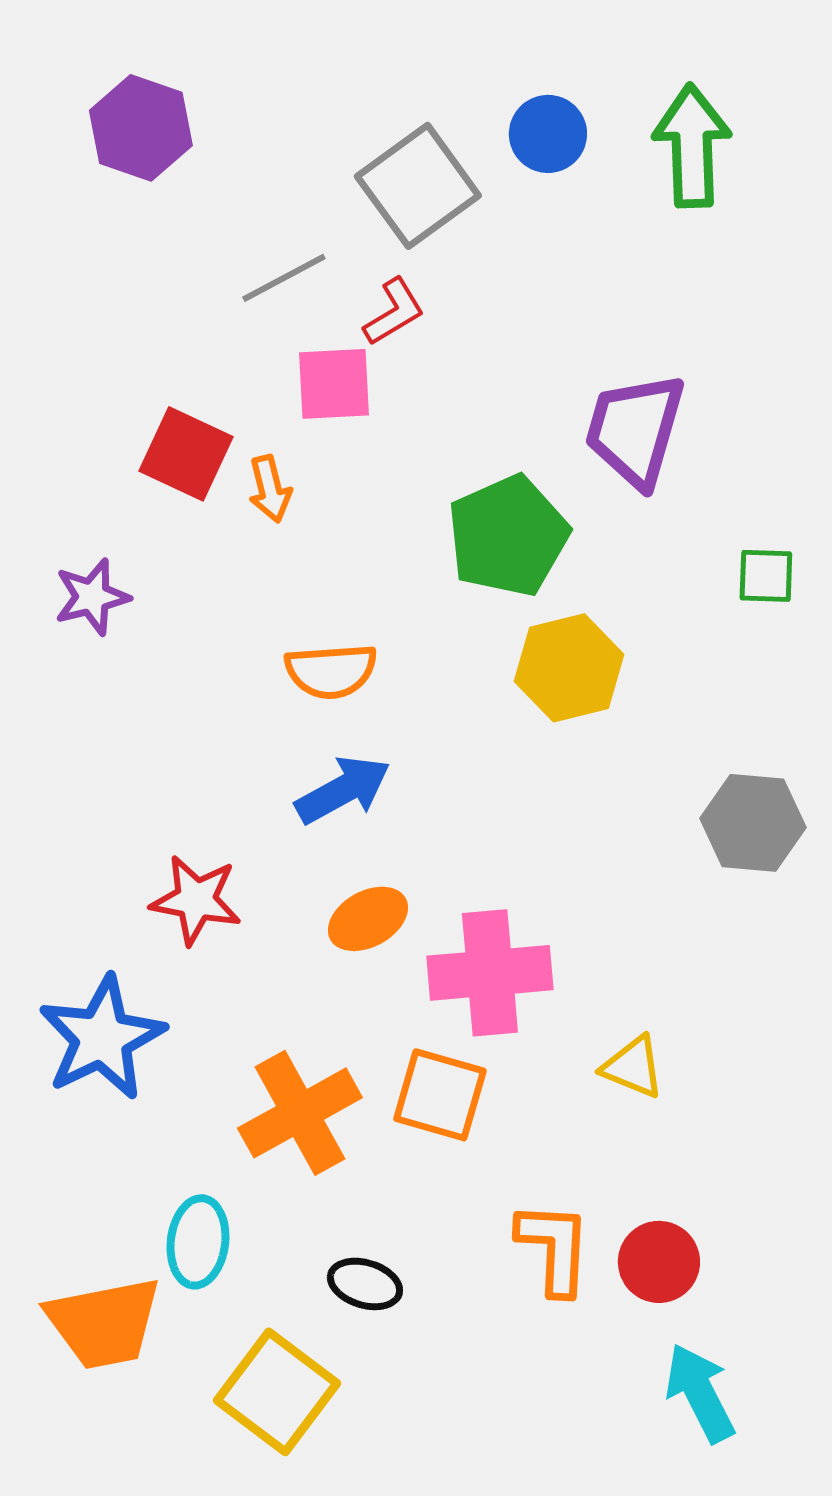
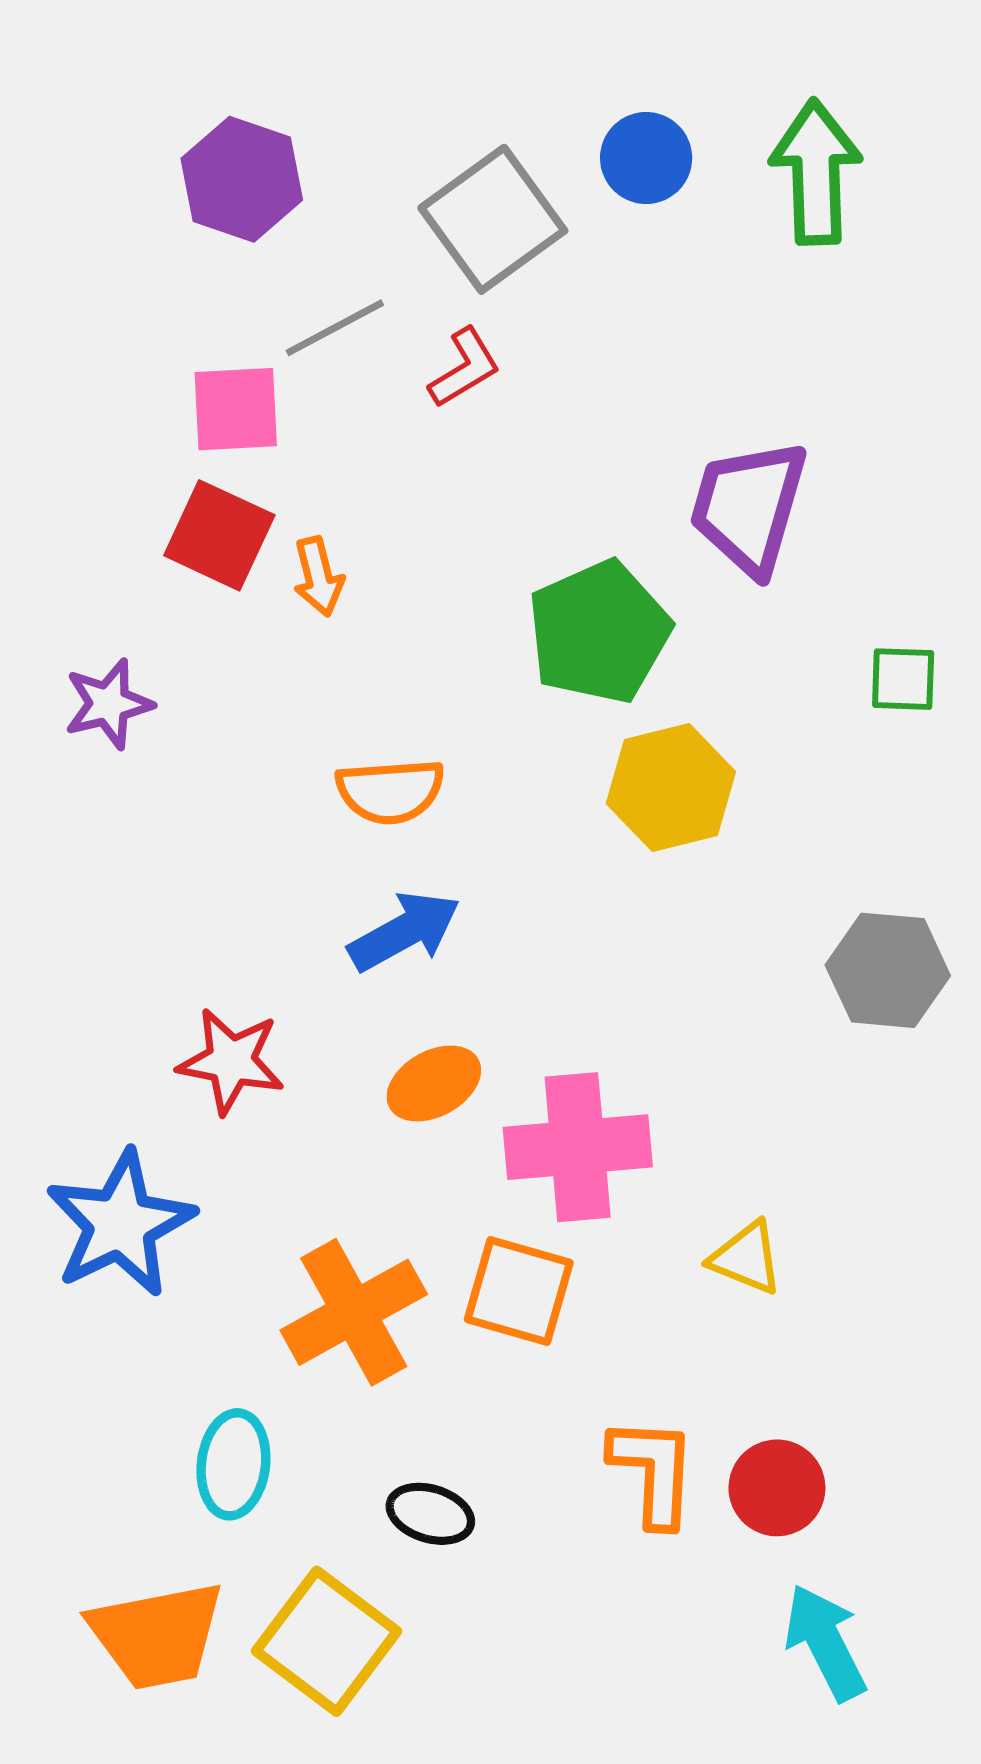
purple hexagon: (141, 128) -> (242, 179), moved
pink square: (334, 384) -> (236, 409), moved
orange trapezoid: (104, 1323) -> (157, 1635), moved

